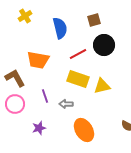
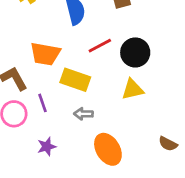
black circle: (104, 45) -> (135, 52), moved
yellow rectangle: (78, 79) -> (75, 80), moved
purple line: (45, 96) -> (43, 103), moved

